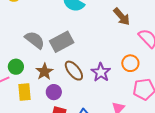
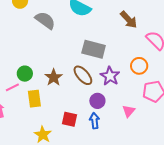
gray semicircle: (35, 40) -> (45, 20), moved
gray rectangle: (62, 42) -> (94, 49), moved, turned 45
purple circle: (54, 92) -> (97, 101), moved

